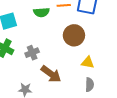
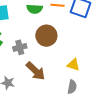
brown circle: (74, 35) -> (46, 36), moved

